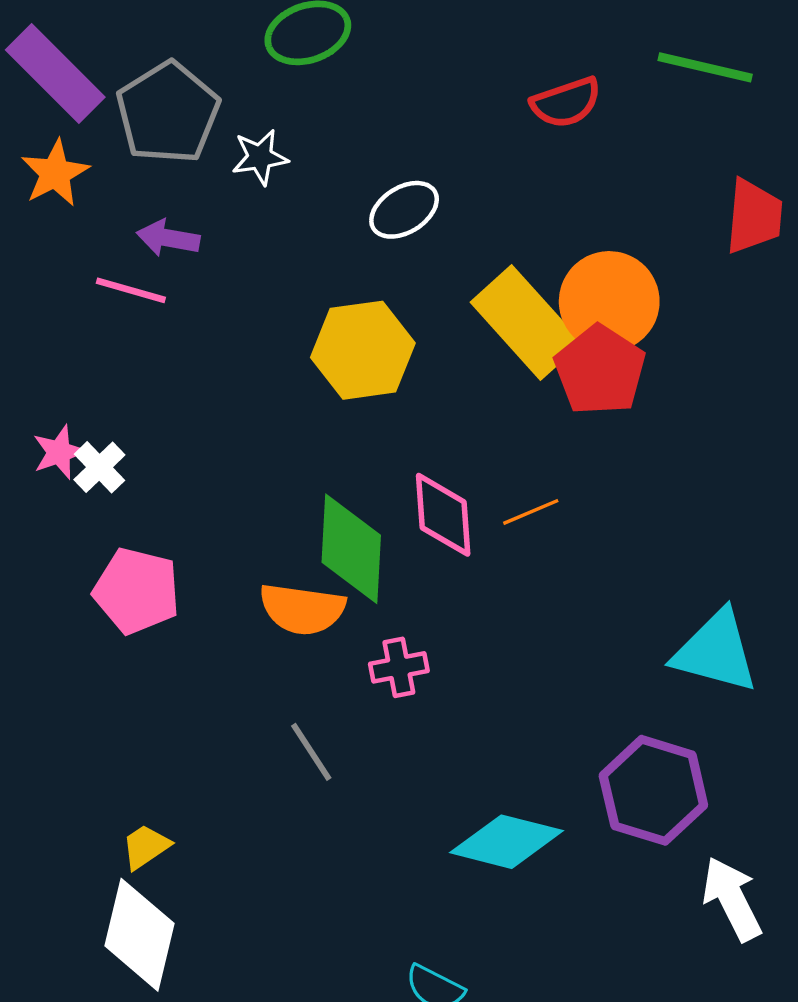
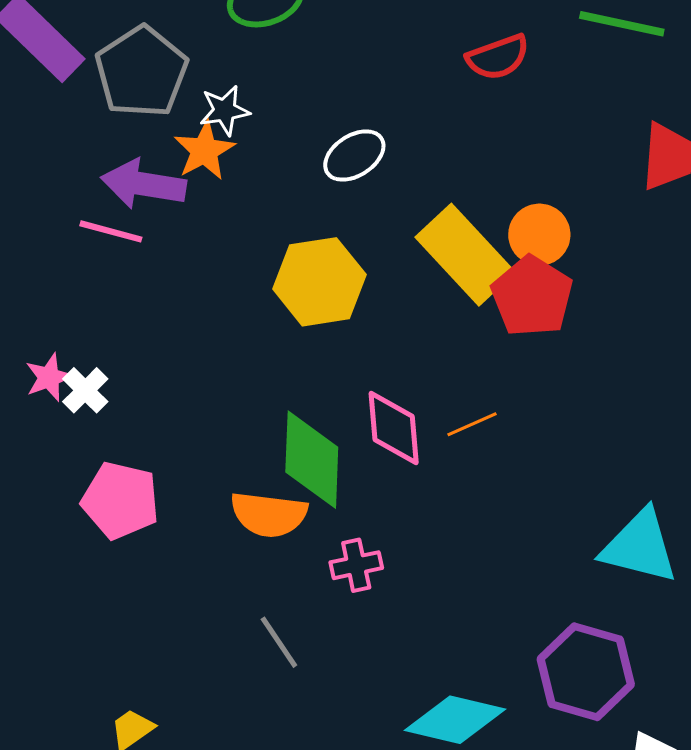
orange star: (55, 173) -> (204, 150), moved
purple arrow: (168, 238) -> (143, 184), size x1.5
orange circle: (609, 301) -> (539, 235), size x0.7

